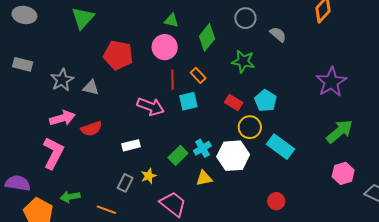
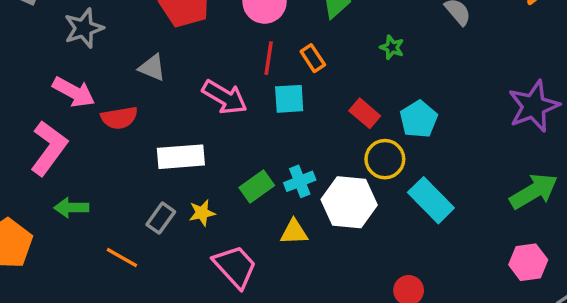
green star: (243, 61) -> (392, 47), size x0.6
gray triangle: (91, 88) -> (152, 68), moved
pink arrow: (62, 118) -> (74, 92), turned 35
white rectangle: (131, 145) -> (181, 157), size x1.5
green arrow: (70, 197) -> (71, 208), moved

